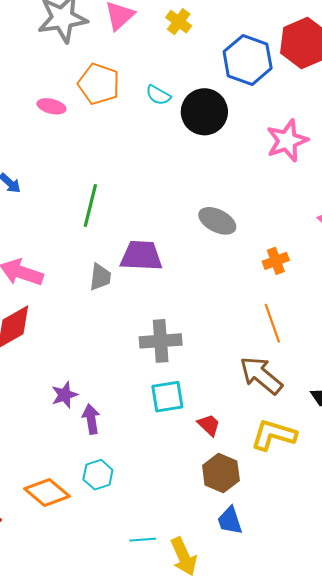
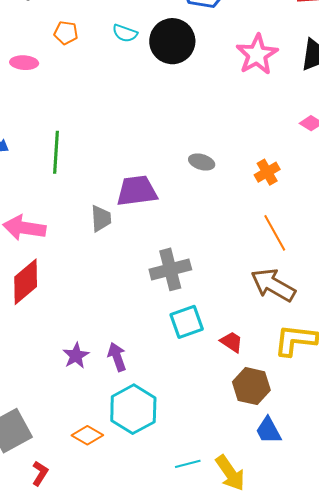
orange pentagon: (99, 84) -> (66, 33), size x0.6
green line: (90, 206) -> (56, 152), moved
gray ellipse: (217, 221) -> (202, 162), moved, size x0.7
purple star: (65, 395) -> (76, 356), moved
cyan hexagon: (98, 475) -> (133, 409), size x1.6
orange diamond: (47, 492) -> (87, 435), size x0.7

